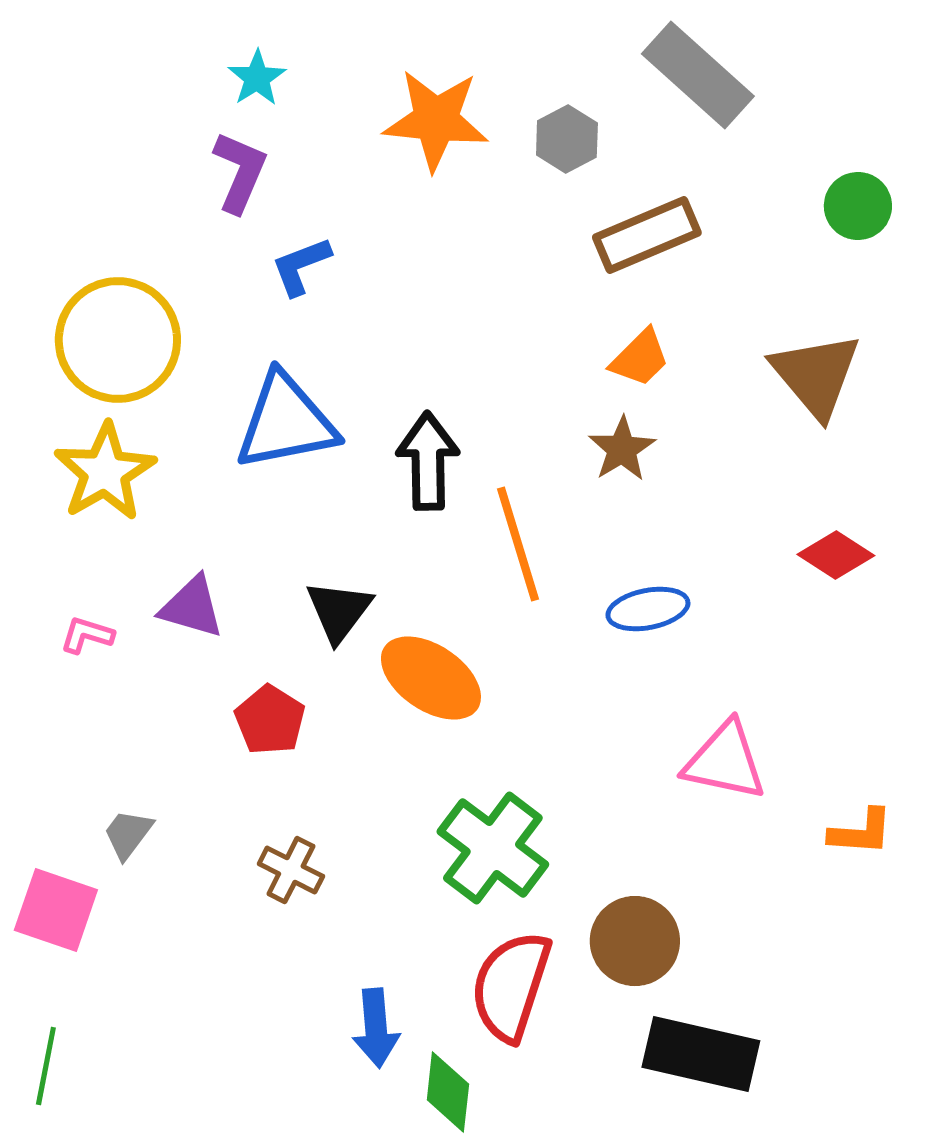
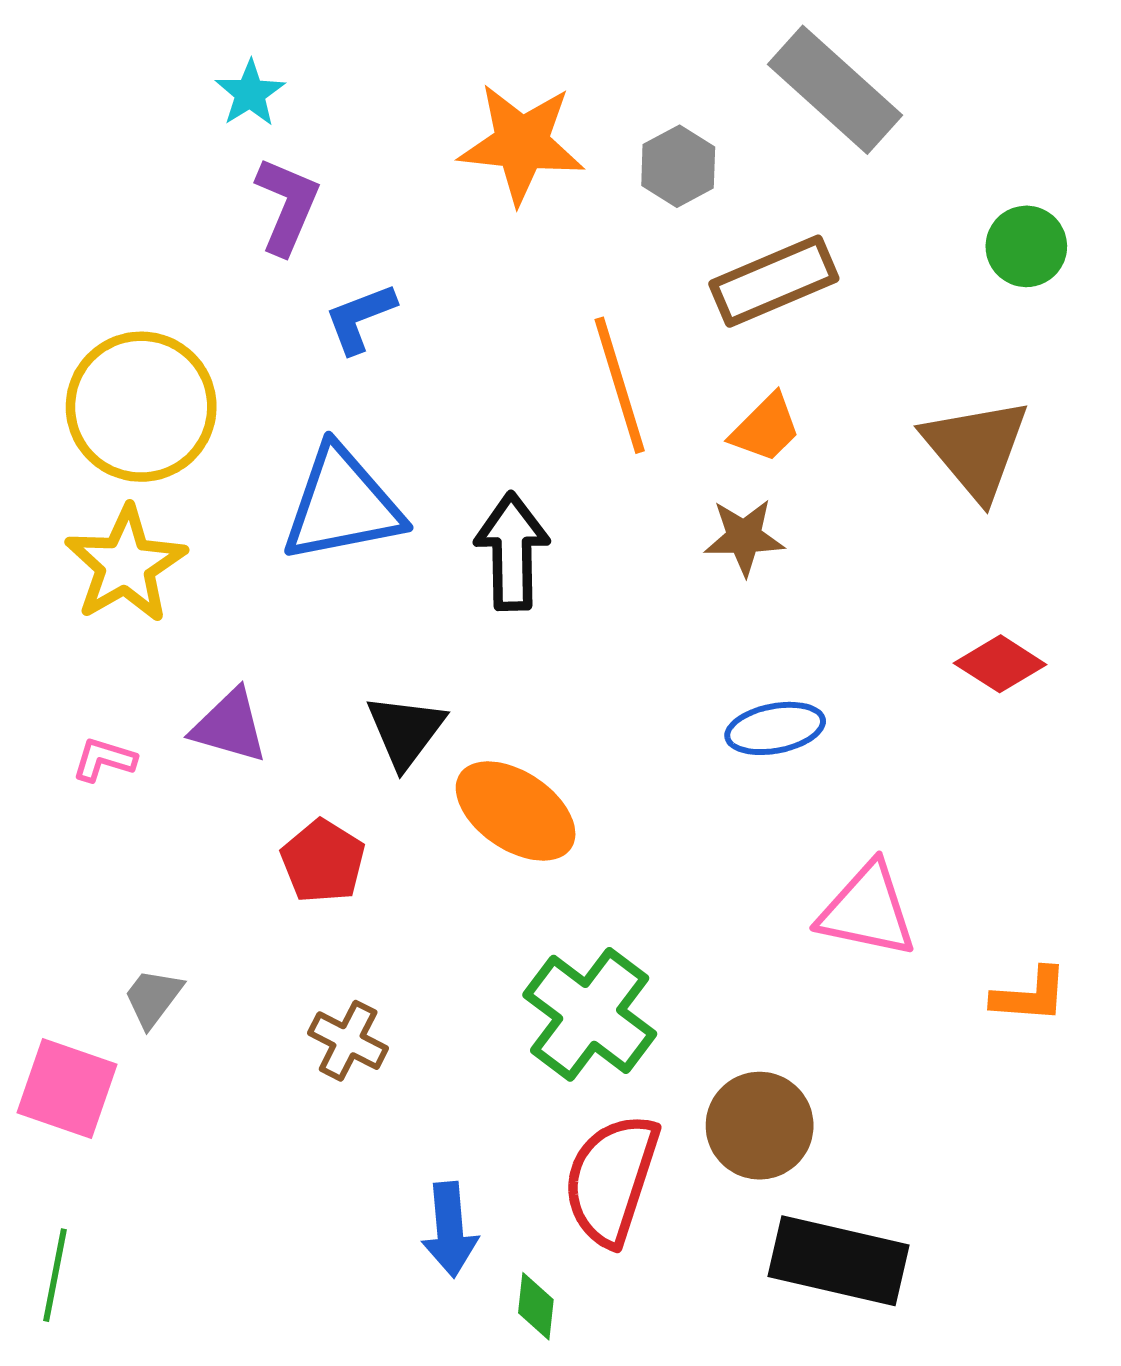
cyan star: (257, 78) -> (250, 93), moved
brown star: (622, 449) -> (744, 537), turned 30
orange line: (518, 544) -> (620, 385), moved
green diamond: (448, 1092) -> (536, 1306), size x0.7

